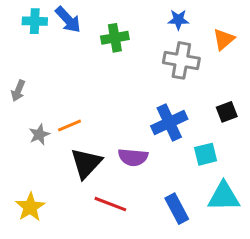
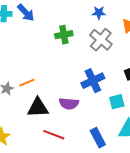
green cross: (115, 38) -> (64, 35), moved
gray cross: (181, 60) -> (101, 40), turned 30
black triangle: (86, 163) -> (38, 108), turned 45

